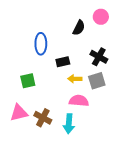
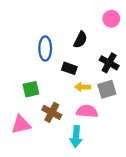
black semicircle: (79, 28) -> (80, 40), moved
black rectangle: (63, 62) -> (69, 68), turned 32
brown cross: (43, 118) -> (52, 112), moved

